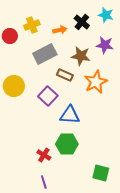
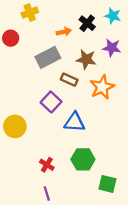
yellow cross: (32, 25) -> (30, 13), moved
yellow circle: (14, 86) -> (15, 126), moved
green hexagon: (67, 144) -> (83, 159), moved

